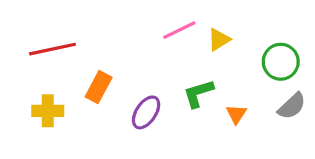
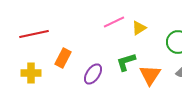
orange triangle: (236, 114) -> (150, 75), size x1.6

